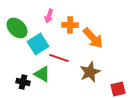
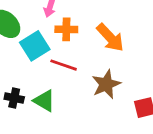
orange cross: (70, 25) -> (66, 29), moved
green triangle: (42, 74) -> (44, 101), moved

